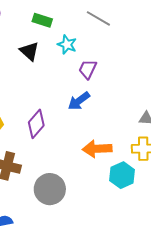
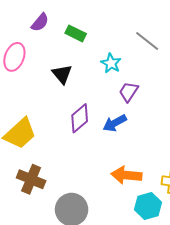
green rectangle: (42, 20) -> (76, 33), moved
black triangle: (29, 51) -> (62, 74), moved
purple diamond: (36, 124) -> (80, 118), moved

